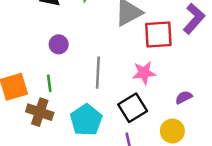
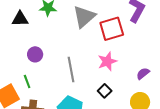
green line: (49, 83) -> (27, 81), moved
black square: (133, 108) -> (105, 91), size x0.6

